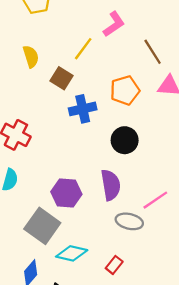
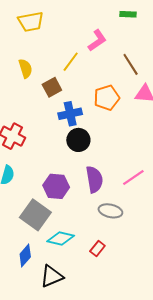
brown square: (62, 78) -> (52, 87), turned 30
black circle: (125, 140) -> (78, 140), moved
pink line: (155, 200) -> (133, 178), moved

